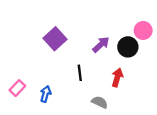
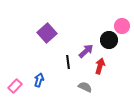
purple arrow: (101, 45) -> (86, 51), moved
pink rectangle: (17, 88) -> (15, 86), moved

